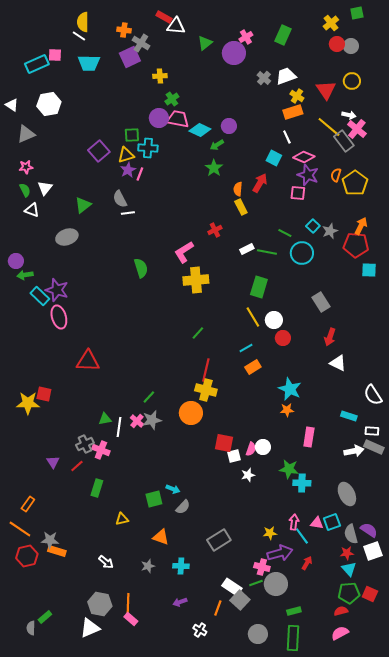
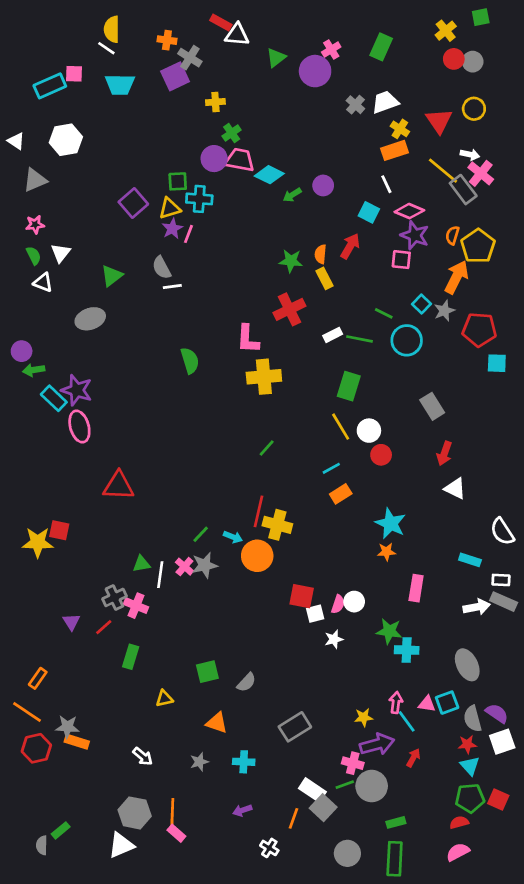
purple circle: (229, 126) -> (323, 185), moved
green star: (214, 168) -> (291, 261), moved, turned -30
orange arrow: (361, 226) -> (456, 277), moved, size x1.4
red cross: (215, 230) -> (289, 309), size x1.6
pink L-shape: (184, 252) -> (248, 339), turned -55
red line: (206, 370) -> (259, 511), moved
cyan arrow: (173, 489) -> (233, 537), moved

